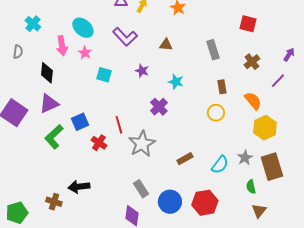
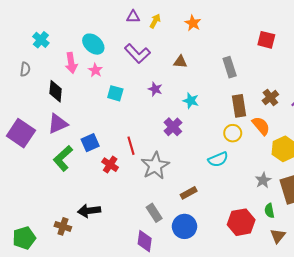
brown cross: (252, 62) -> (270, 97), moved
brown rectangle: (222, 87) -> (239, 106), size x1.5
orange semicircle: (253, 101) -> (261, 126), moved
brown rectangle: (185, 159) -> (189, 193), moved
cyan semicircle: (220, 165) -> (218, 159), moved, turned 30
red hexagon: (205, 203) -> (241, 222), moved

